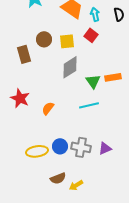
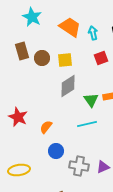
red square: (91, 35) -> (101, 58), moved, turned 32
brown rectangle: (24, 54) -> (22, 51), moved
blue circle: (60, 146) -> (56, 151), moved
yellow ellipse: (37, 151) -> (19, 170), moved

